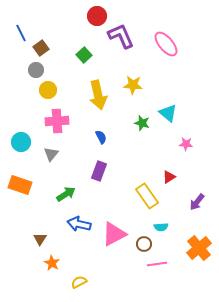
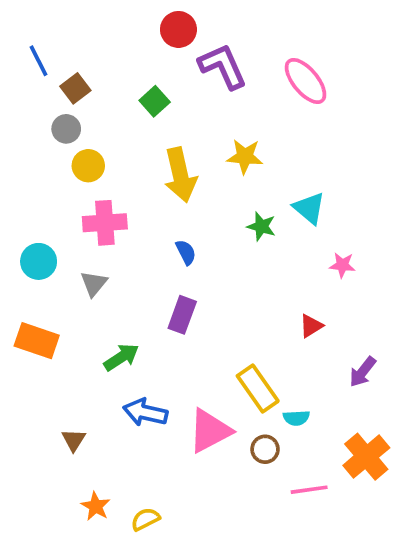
yellow rectangle: (147, 196) -> (258, 388), moved
orange star: (52, 263) -> (96, 506), moved
pink line: (157, 264) -> (309, 490), moved

